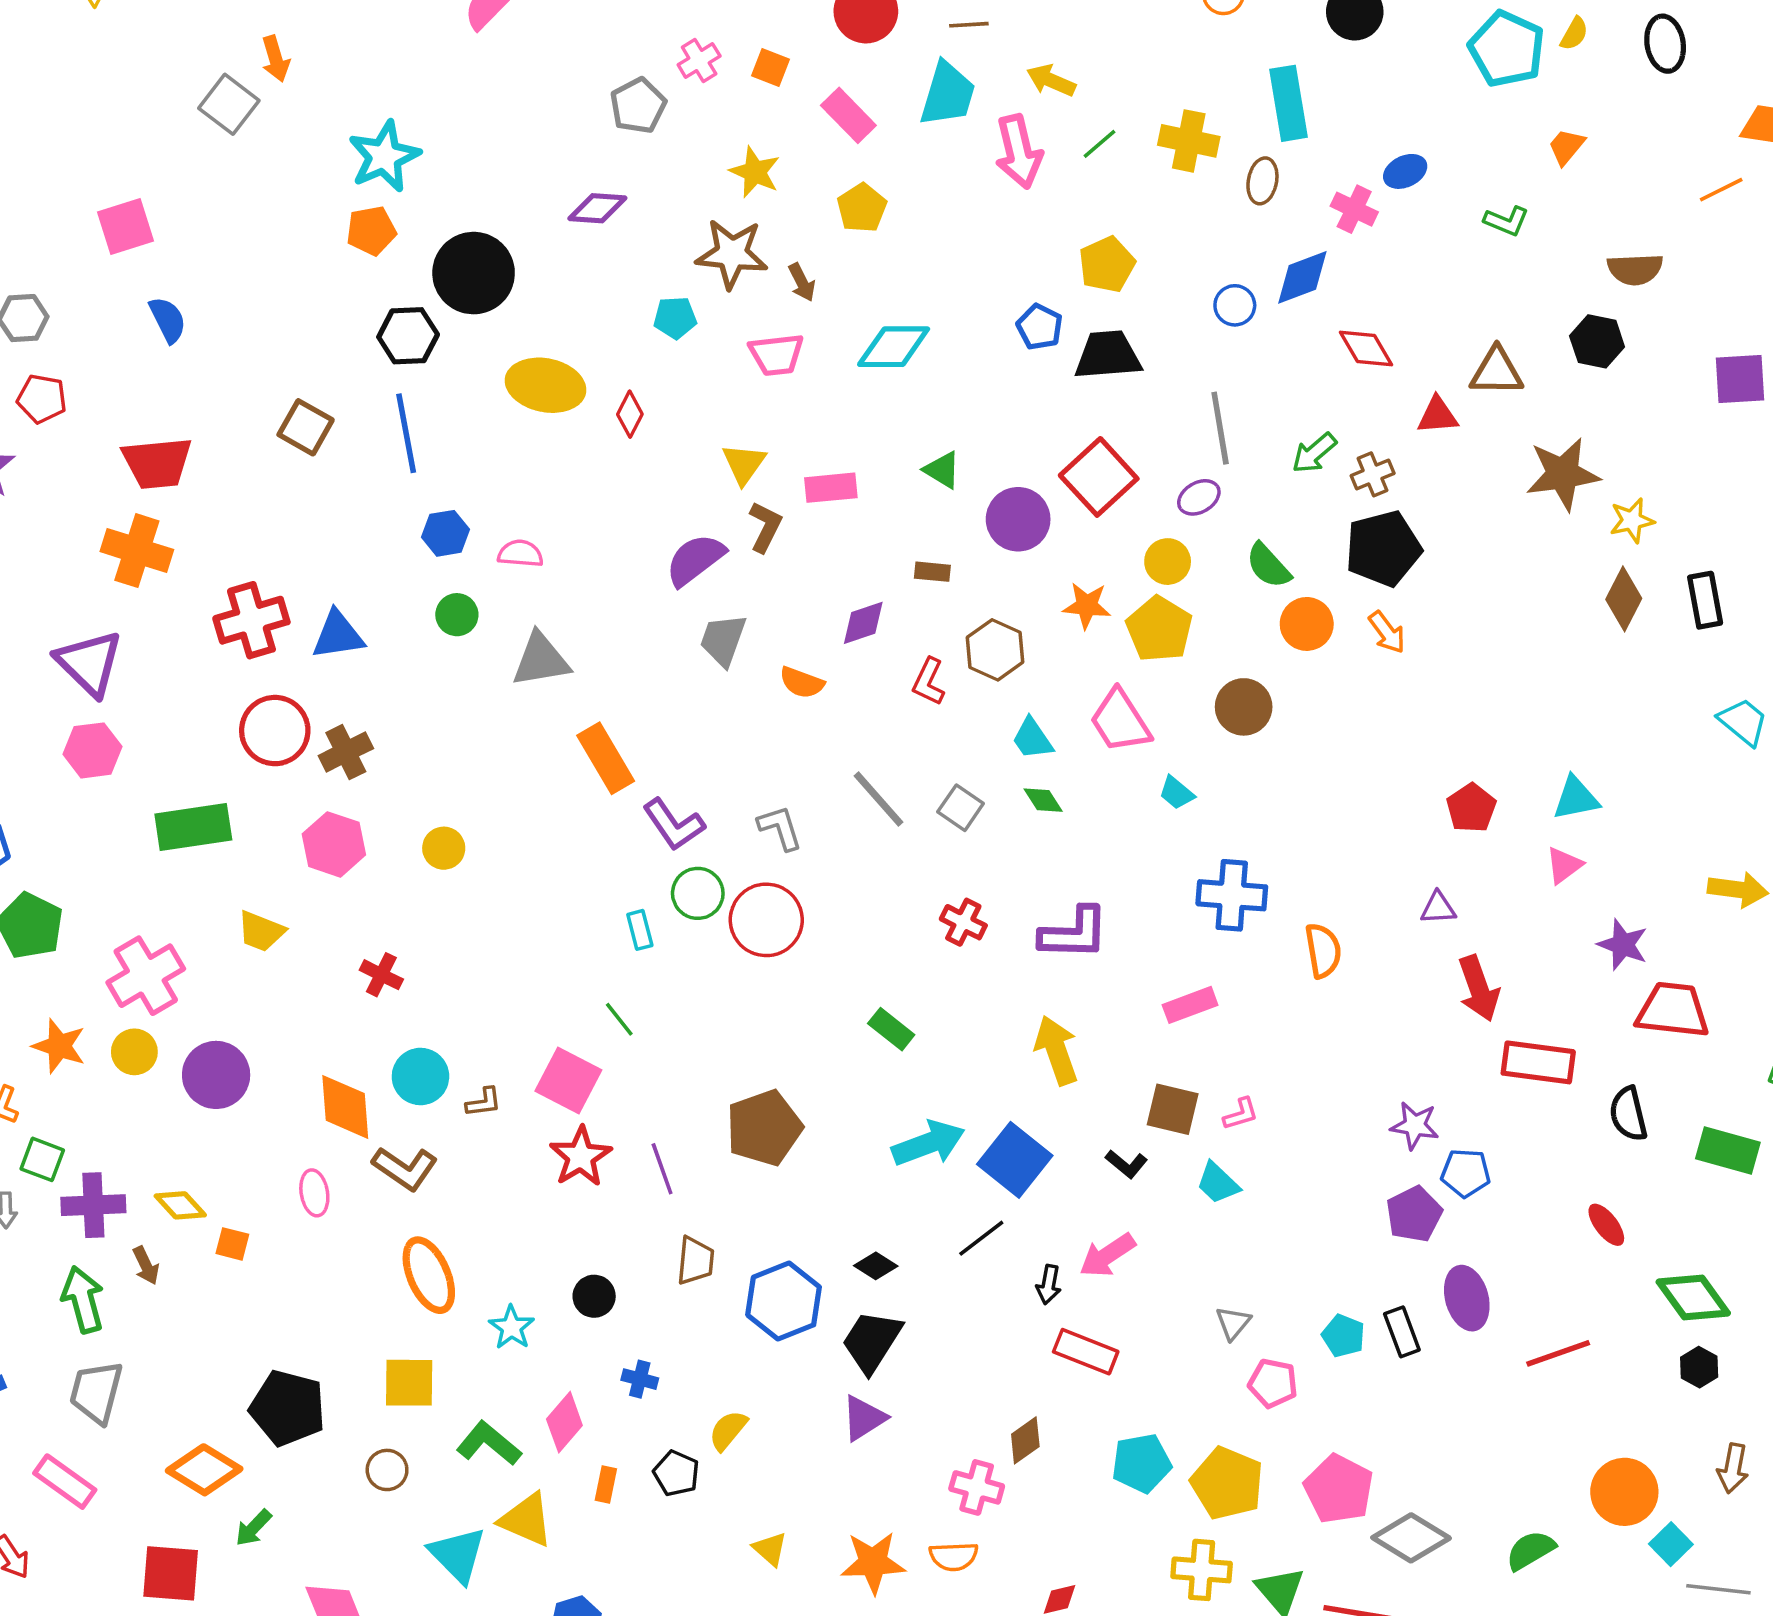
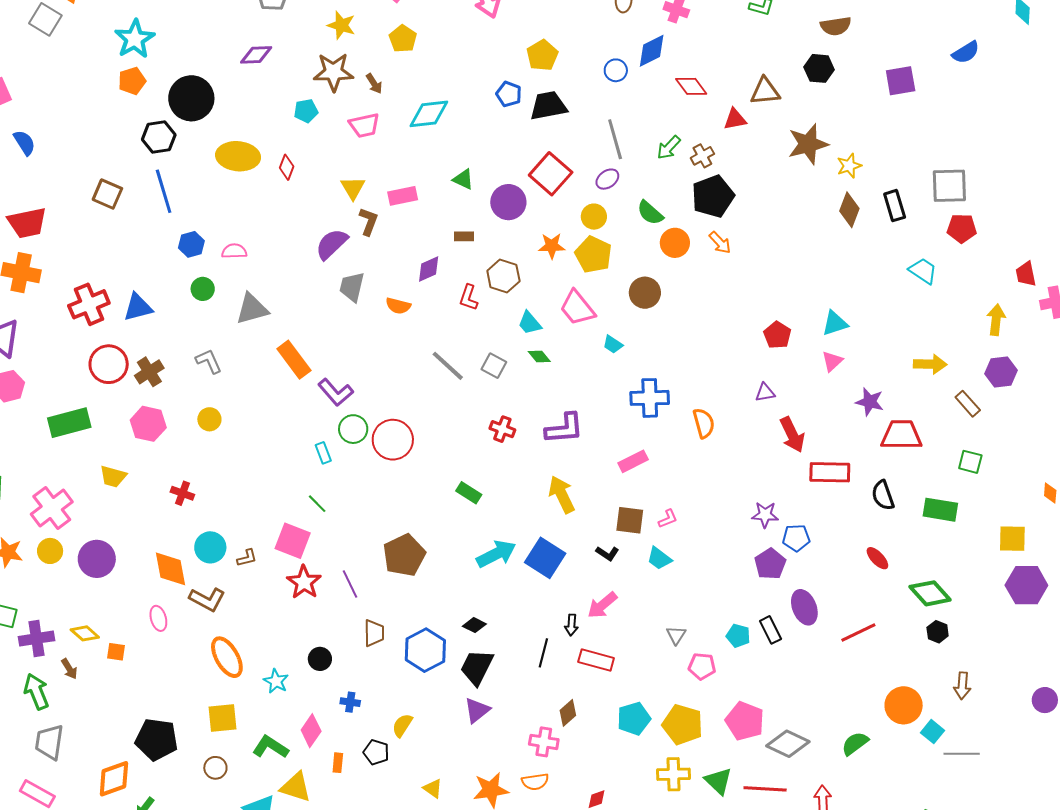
gray L-shape: (780, 828) -> (209, 361), moved
black line: (981, 1238) -> (543, 653), moved, turned -32
orange diamond: (204, 1470) -> (114, 779), turned -45

